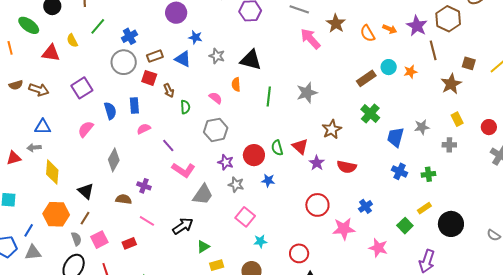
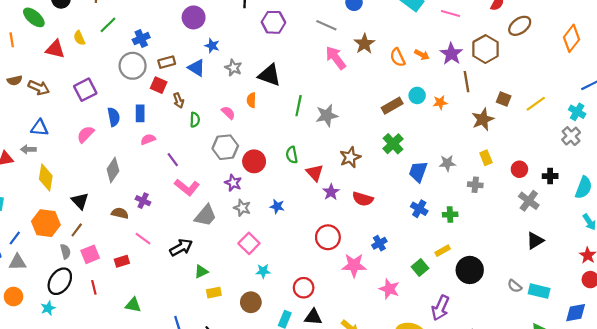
green line: (269, 96) -> (299, 106), moved
green semicircle: (277, 148) -> (292, 155), moved
red circle: (254, 155) -> (254, 161), moved

